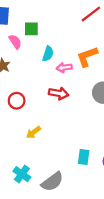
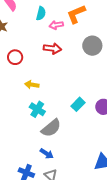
yellow arrow: (33, 132) -> (32, 85), turned 48
cyan rectangle: (84, 157) -> (78, 104), turned 40
cyan cross: (22, 174) -> (37, 109), moved

